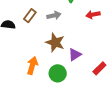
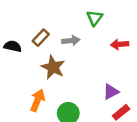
brown star: (55, 42) -> (53, 67), moved
purple triangle: (75, 55) -> (111, 92), moved

